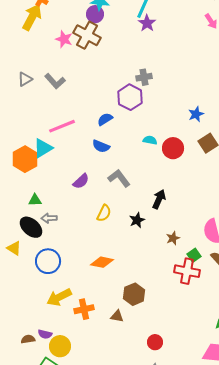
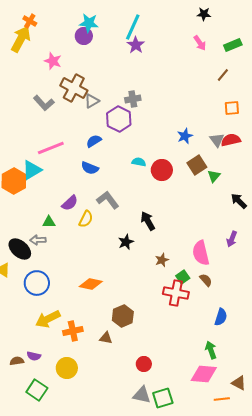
brown cross: (87, 35) -> (74, 88), moved
gray triangle: (25, 79) -> (92, 101), moved
black arrow: (159, 199) -> (148, 221), turned -54
green triangle: (35, 200) -> (49, 222), moved
yellow semicircle: (104, 213) -> (86, 219), moved
yellow circle: (60, 346) -> (67, 368), moved

